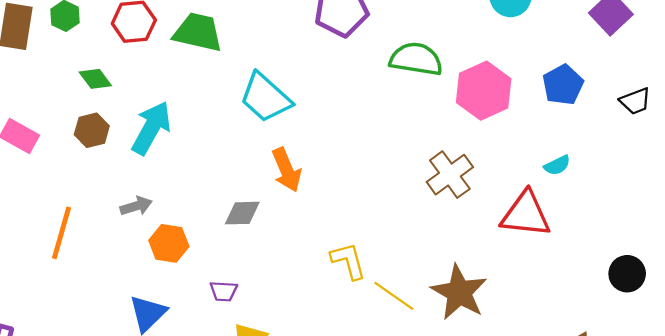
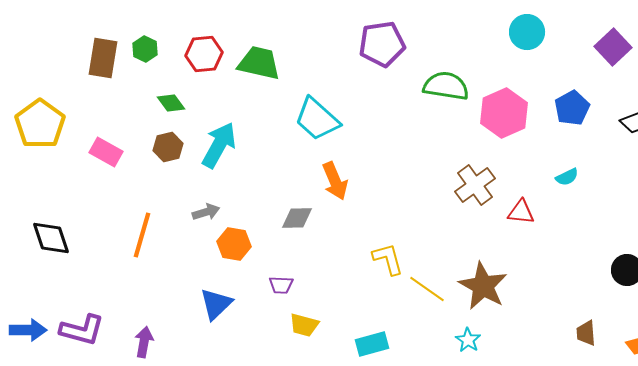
red triangle: (526, 214) -> (521, 212), moved, size x0.6

